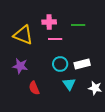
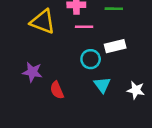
white rectangle: (82, 64) -> (115, 46), moved
purple star: (20, 66) -> (32, 72), moved

